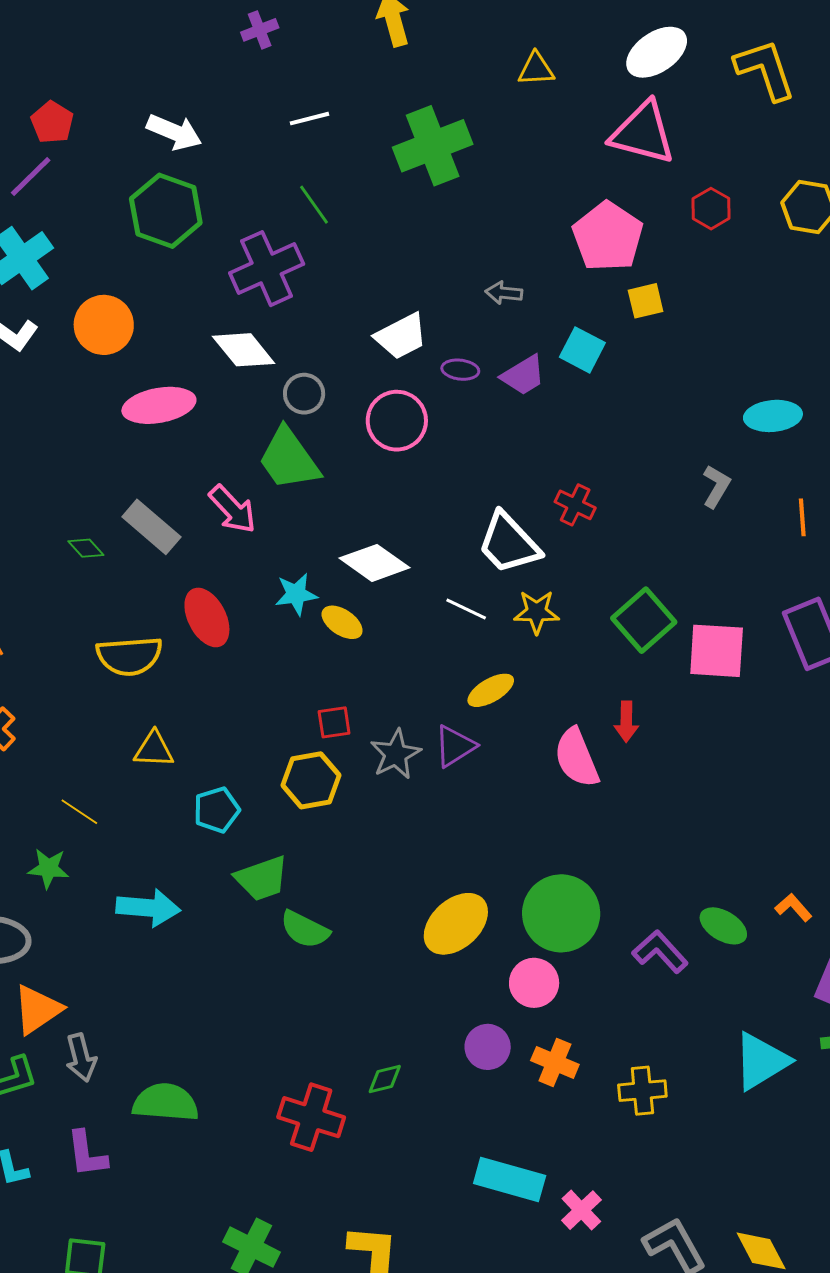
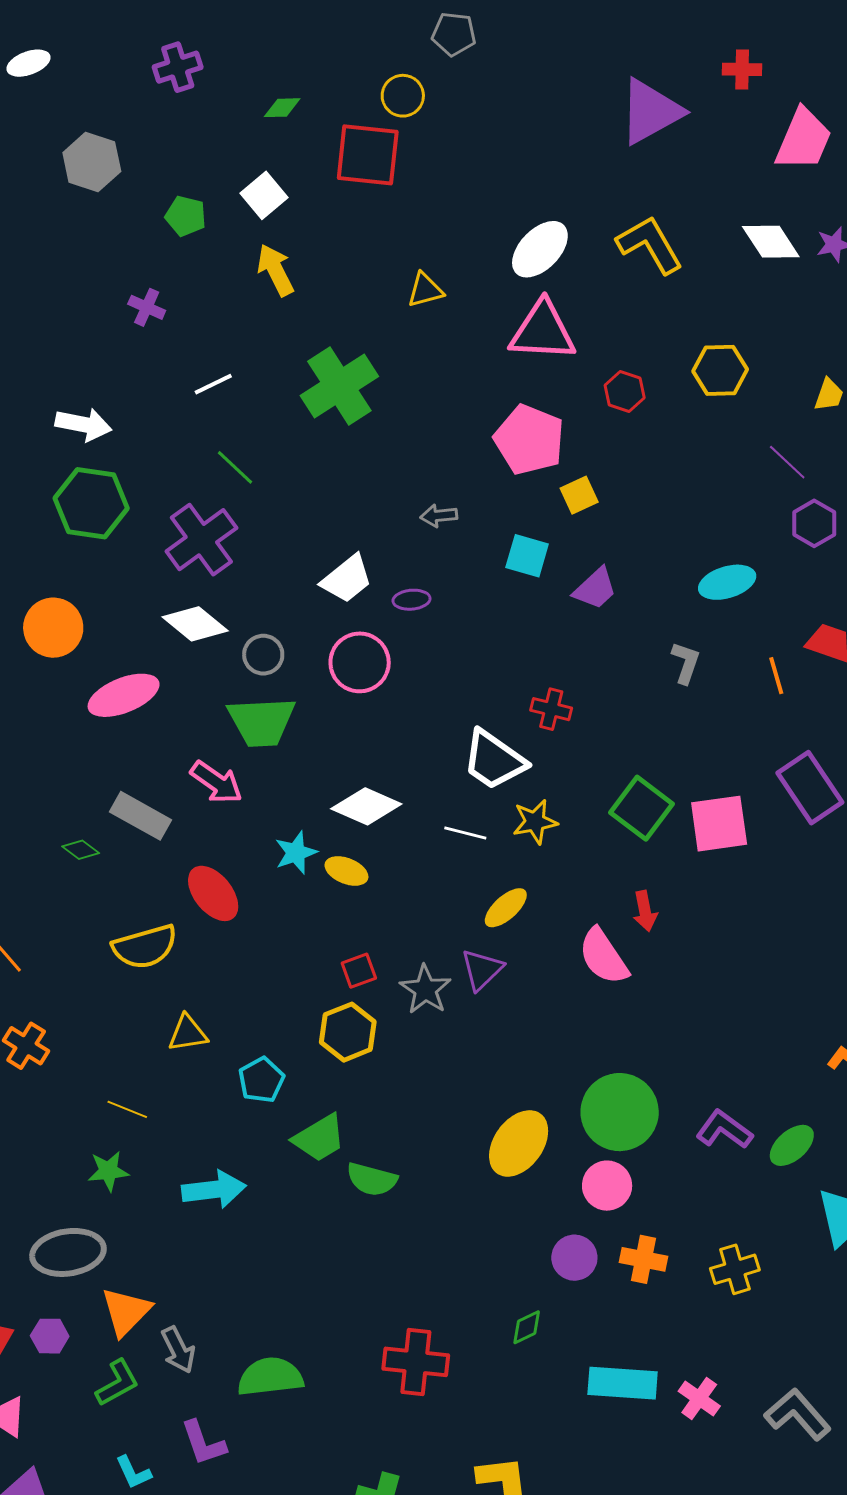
purple cross: (260, 30) -> (147, 307), turned -33
purple trapezoid: (523, 375) -> (595, 589), moved
green trapezoid: (289, 459) -> (261, 722), turned -46
green ellipse: (723, 926) -> (792, 1145), moved, turned -60
green diamond: (385, 1079) -> (527, 1327), moved

